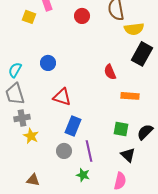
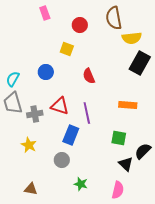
yellow square: (29, 17) -> (67, 49), moved
red semicircle: (110, 72) -> (89, 76), moved
gray cross: (22, 118) -> (35, 114), moved
black semicircle: (145, 132) -> (143, 151), moved
purple line: (89, 151) -> (87, 113), moved

